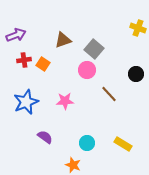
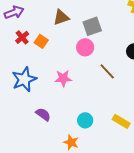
gray square: (94, 49) -> (92, 26), turned 30
red cross: (24, 60) -> (22, 37), turned -32

